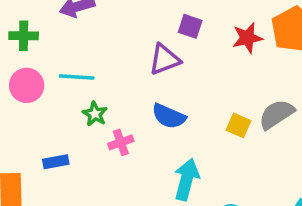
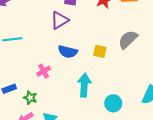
green star: (95, 114) -> (30, 98), moved
yellow square: (239, 125) -> (100, 51), moved

